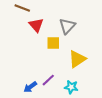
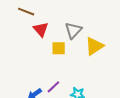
yellow triangle: (77, 59) -> (94, 46), moved

